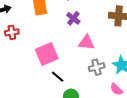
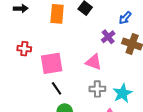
purple cross: (73, 18) -> (108, 37), moved
red cross: (12, 32) -> (24, 49), moved

